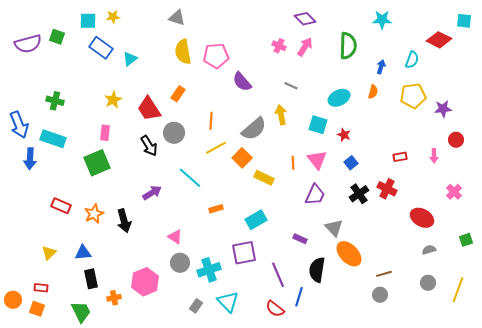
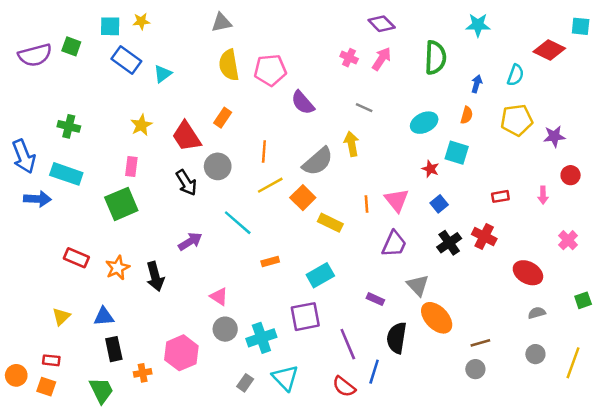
gray triangle: (177, 18) -> (221, 23), turned -30
cyan square: (318, 125) -> (457, 153), moved
blue arrow: (30, 159) -> (37, 199), turned -90

